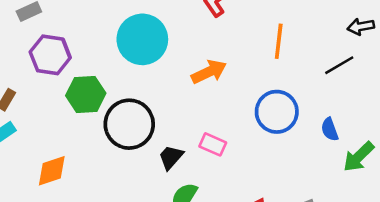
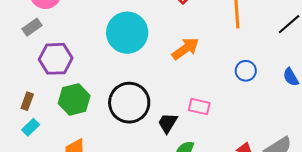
green hexagon: (86, 94) -> (74, 99), moved
blue circle: (277, 112) -> (246, 71), size x0.6

